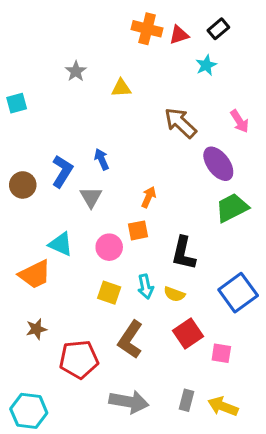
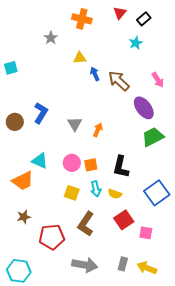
orange cross: (147, 29) -> (82, 19), moved
red triangle: (179, 35) -> (120, 13), moved, turned -32
gray star: (76, 71) -> (51, 38), moved
blue arrow: (102, 159) -> (95, 74), moved
gray triangle: (91, 197) -> (75, 124), moved
orange square: (138, 230) -> (91, 165), moved

